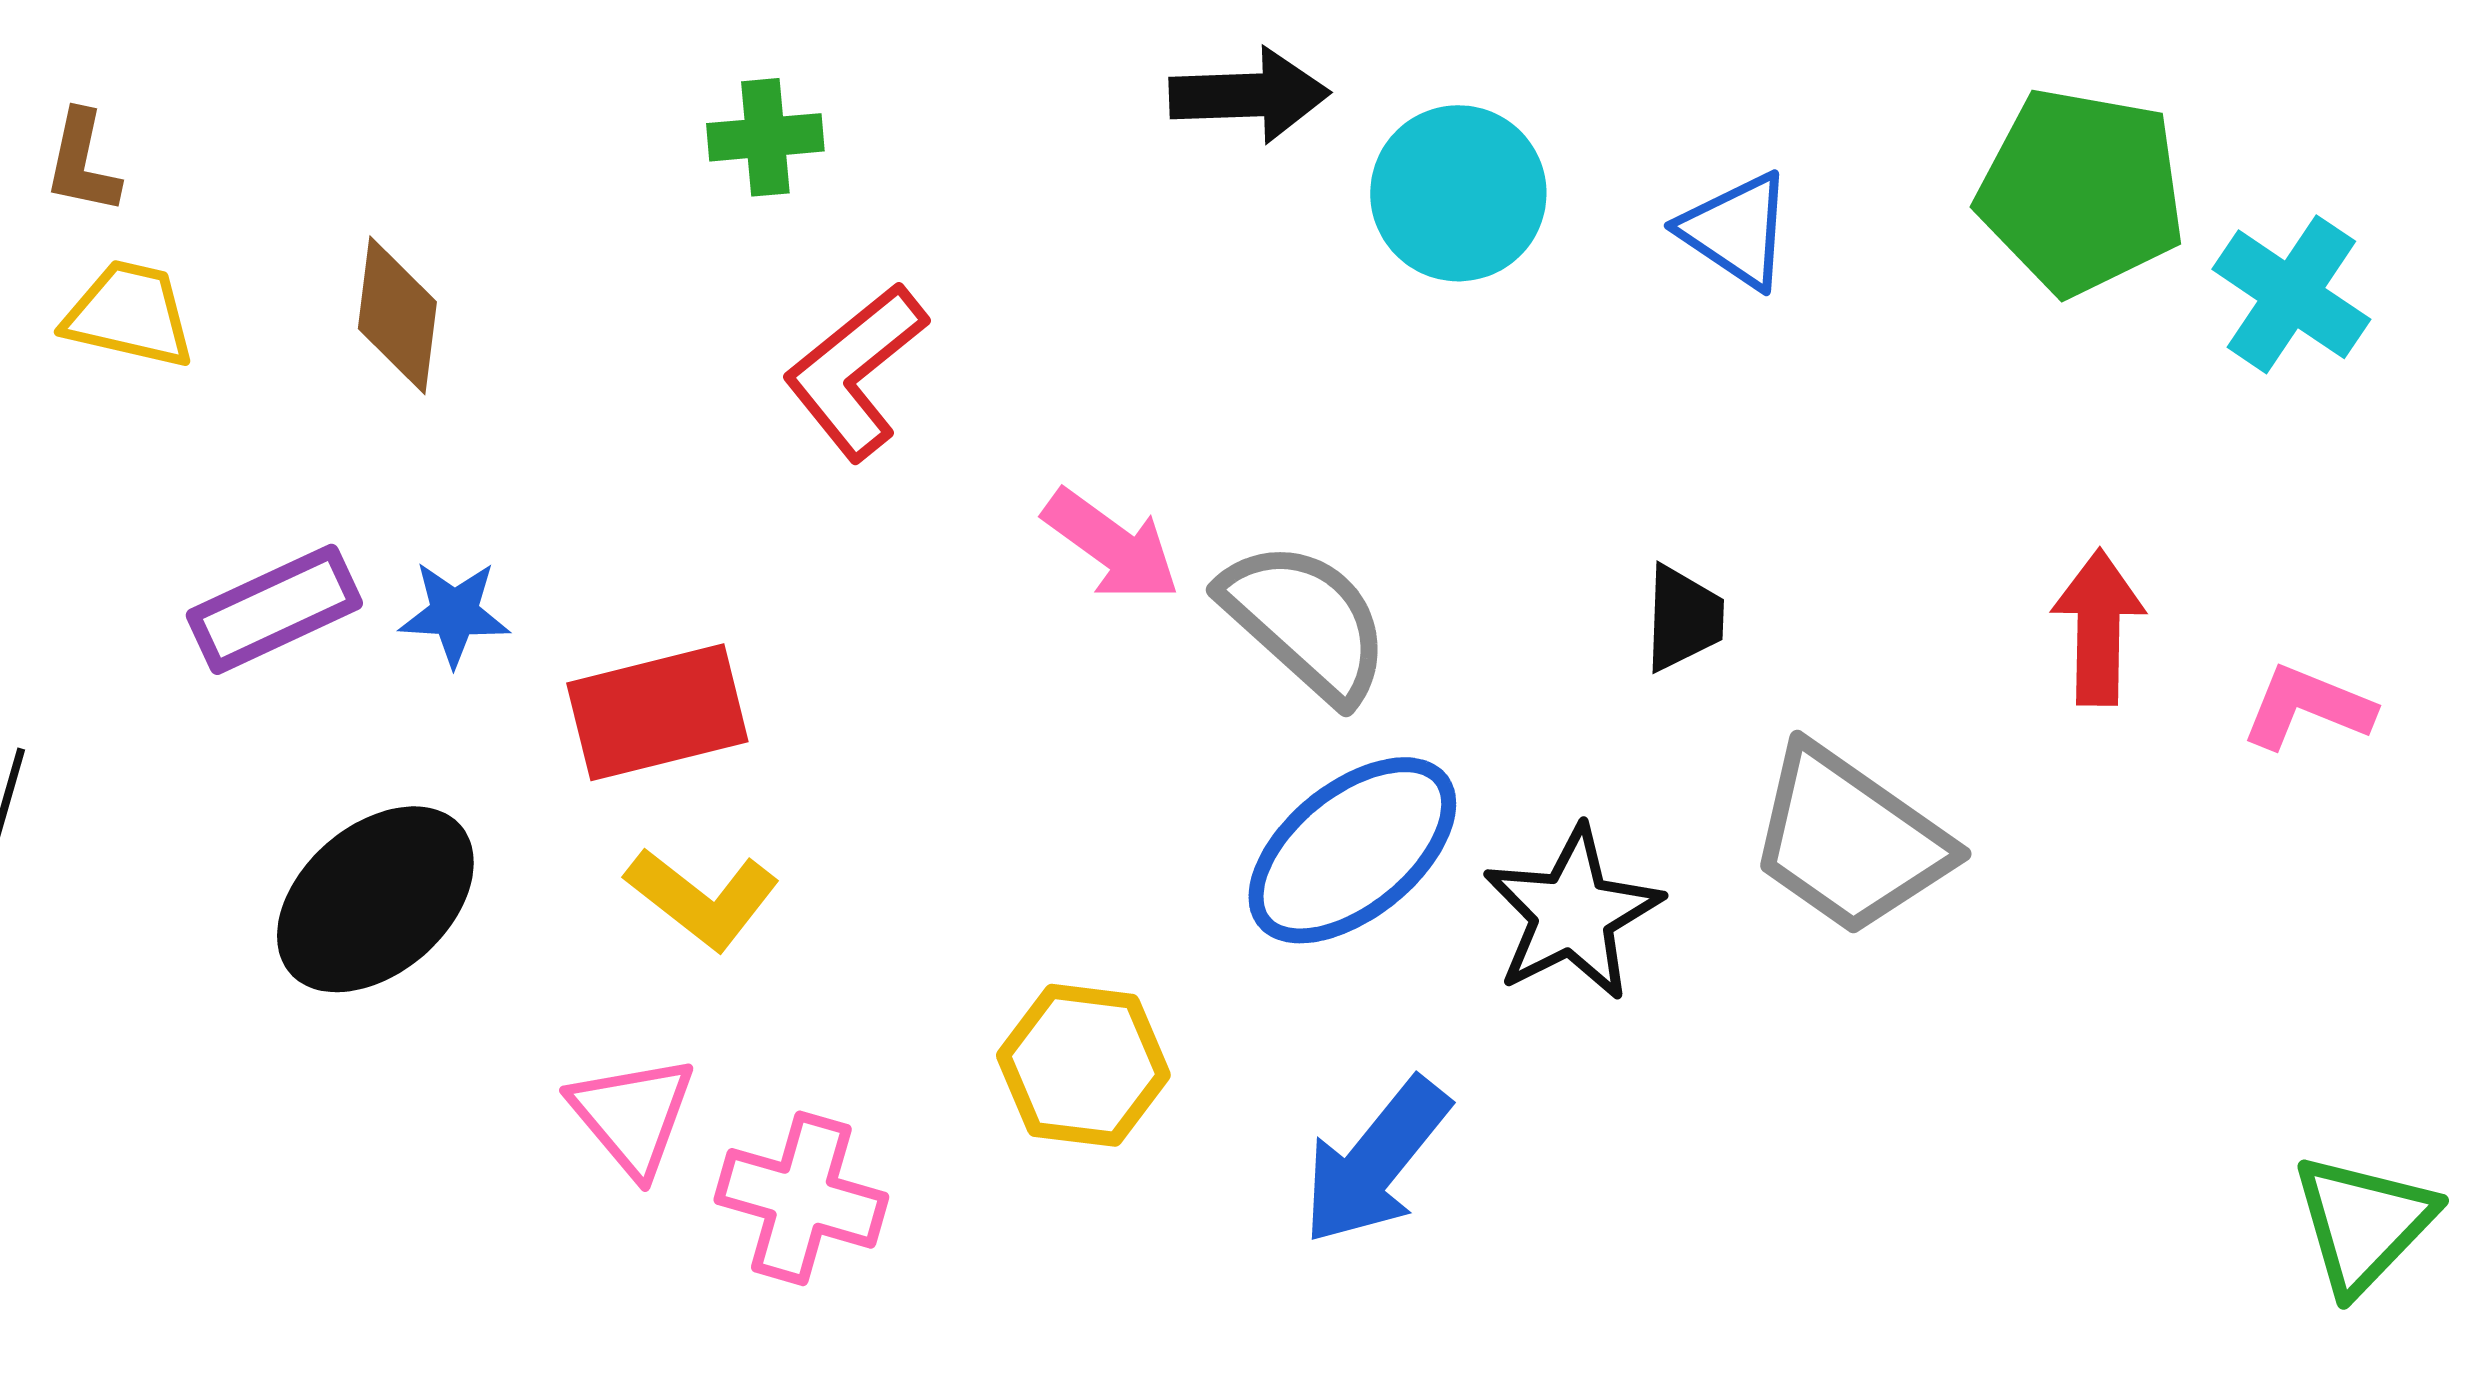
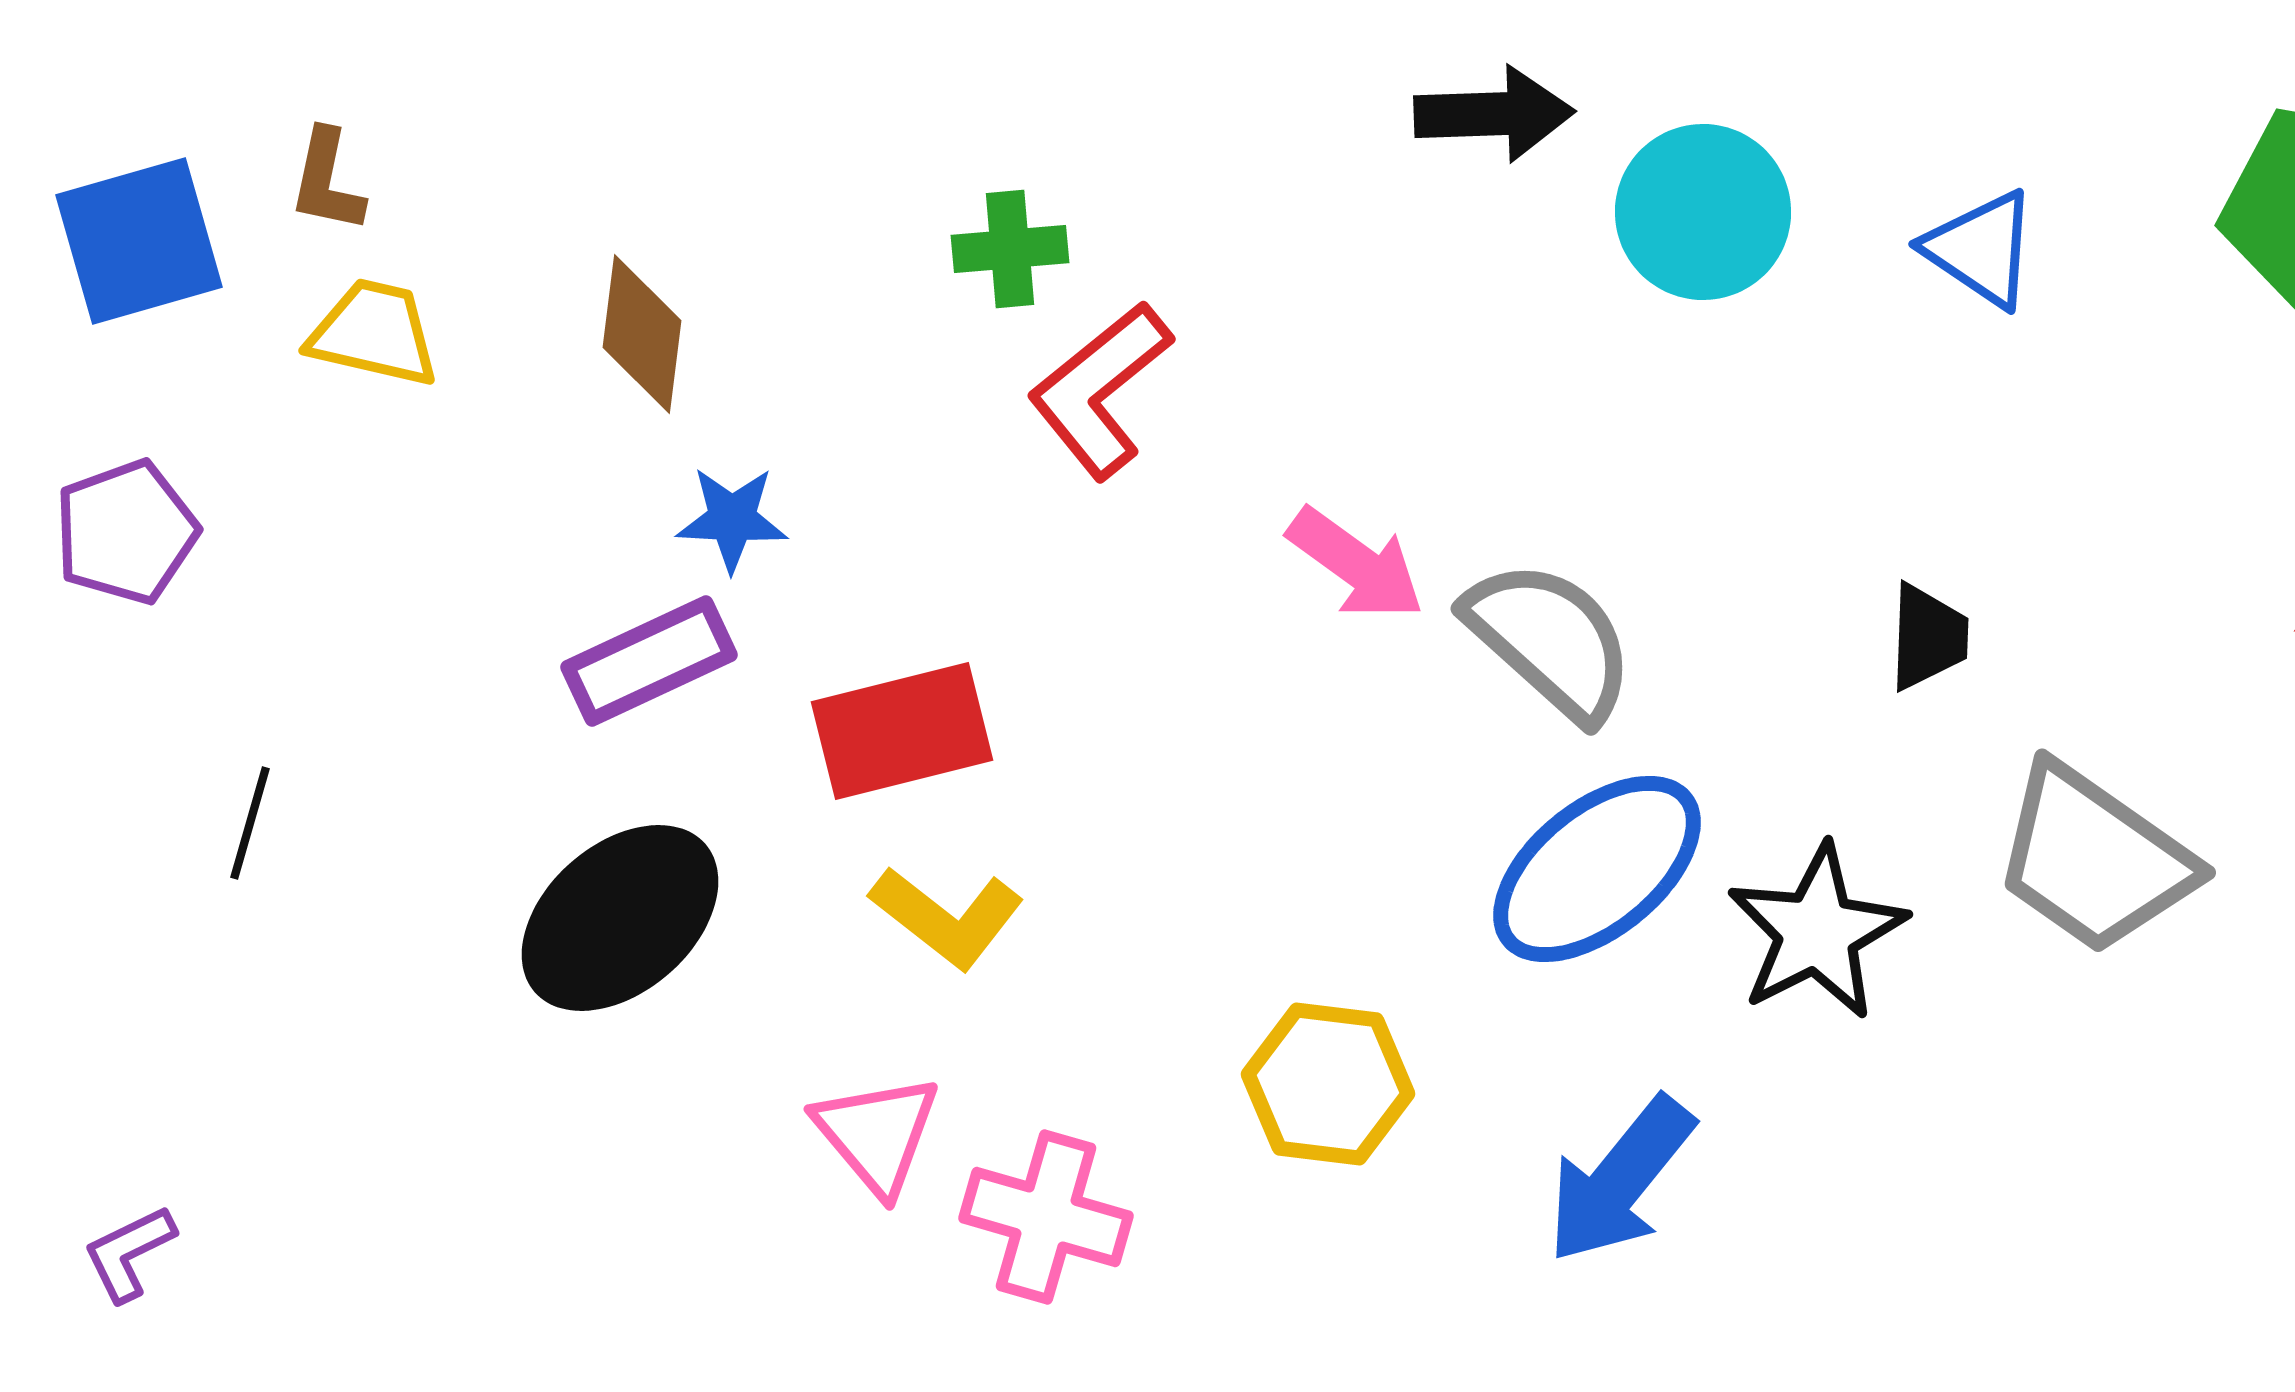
green cross: (765, 137) -> (1010, 249), moved
purple rectangle: (274, 609) -> (649, 661), moved
blue star: (454, 613) -> (732, 519), moved

